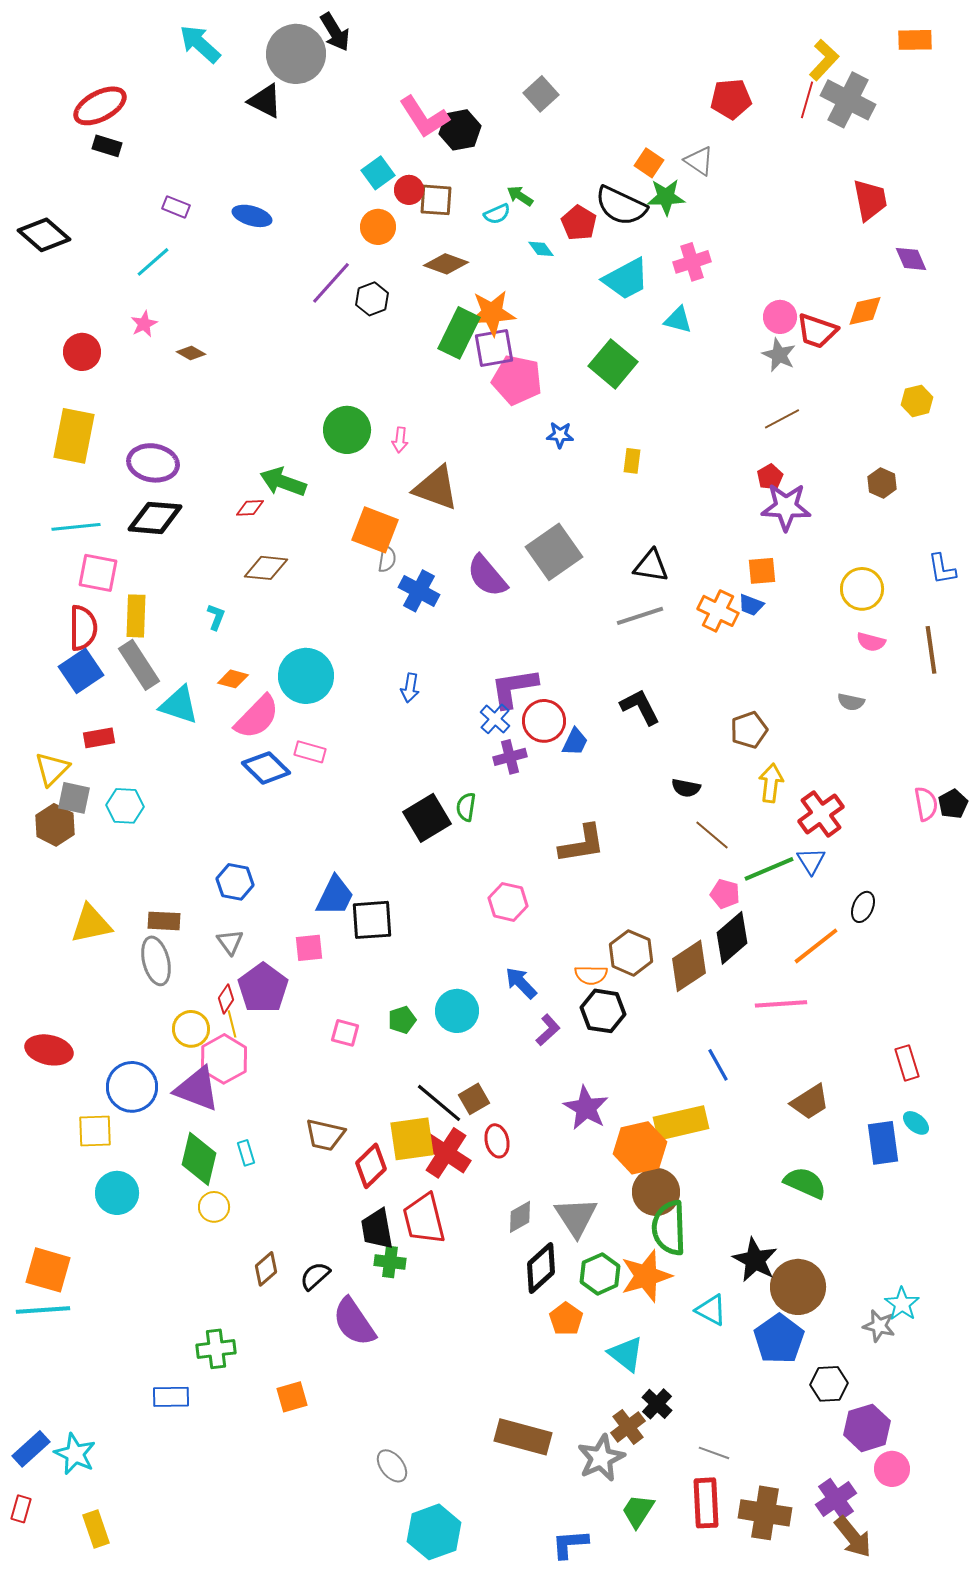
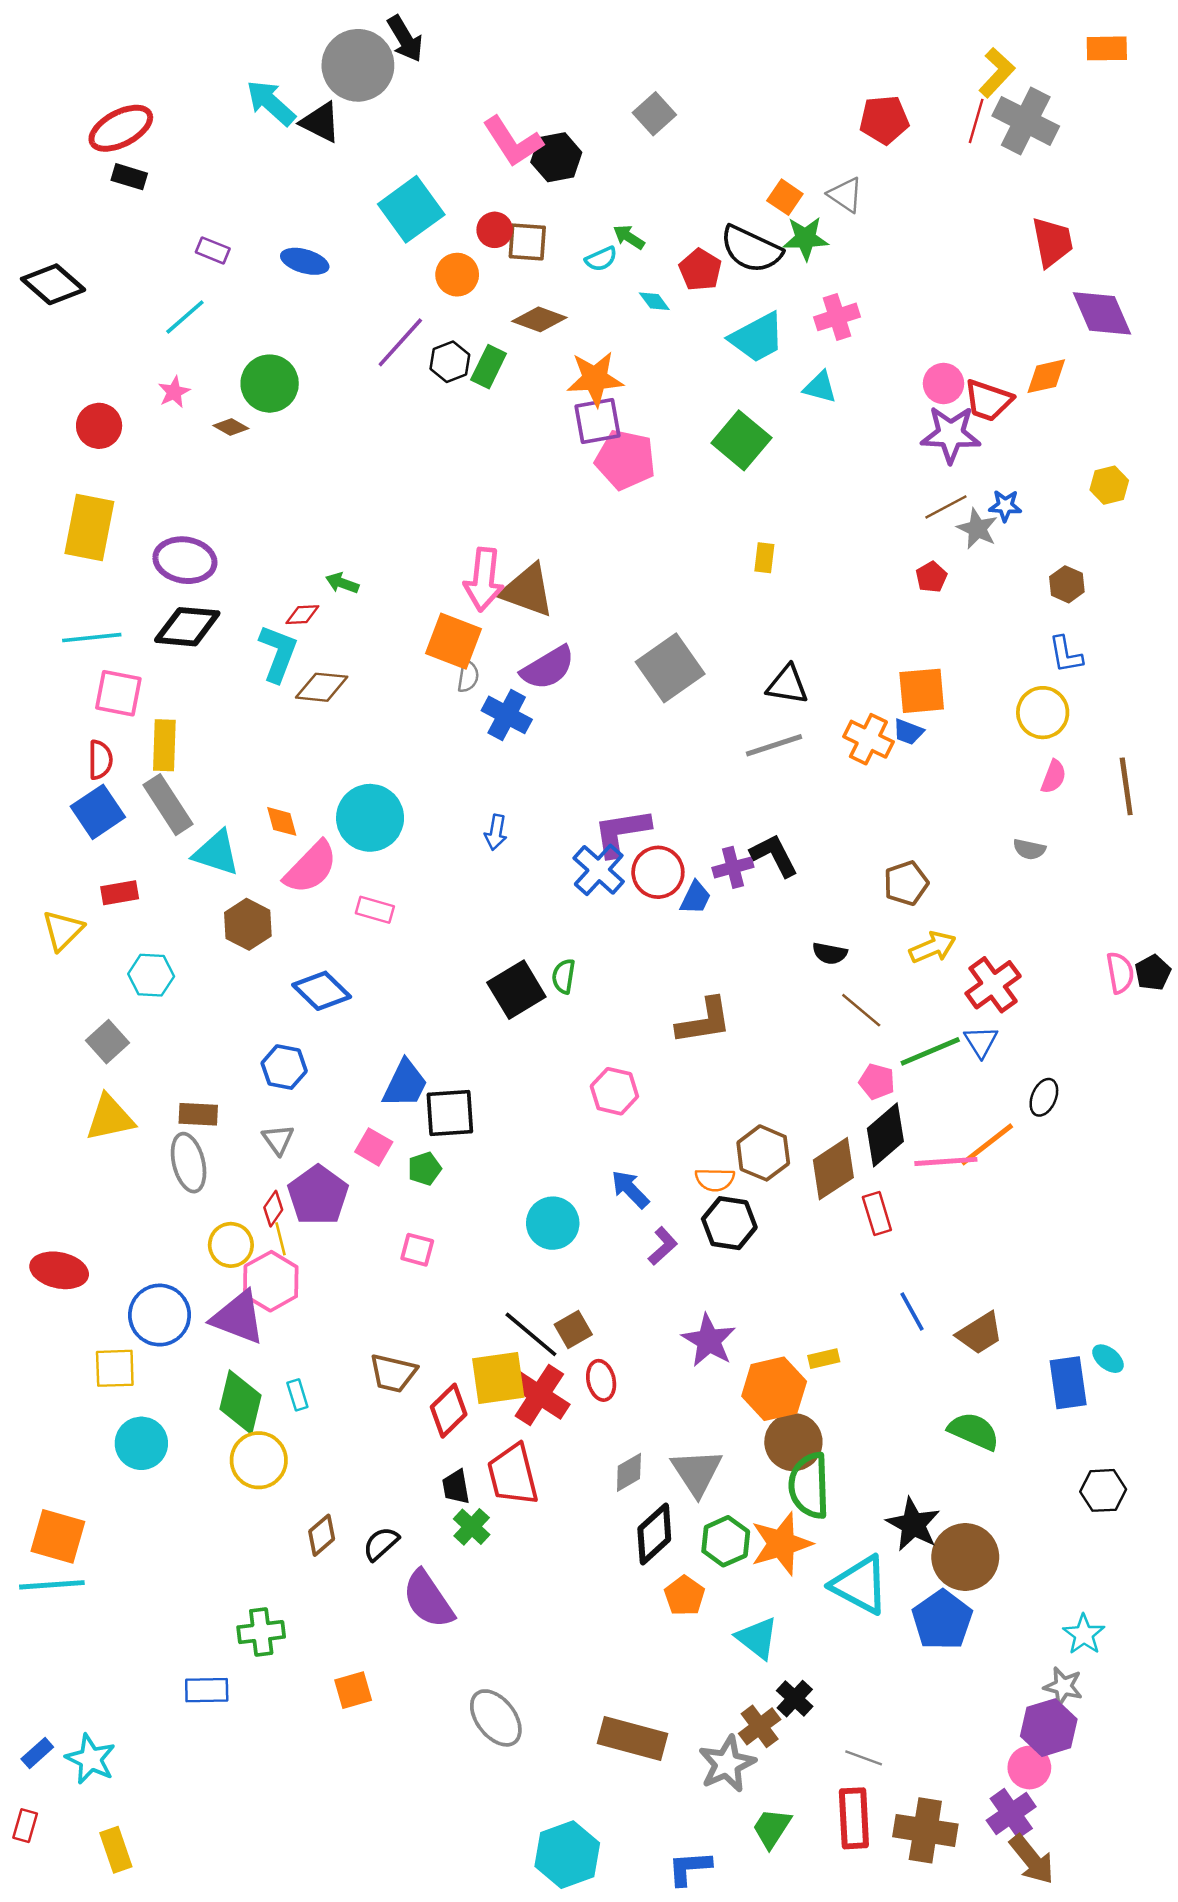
cyan arrow: (200, 44) -> (271, 103), moved
cyan square: (378, 173) -> (411, 209), moved, size x1.6
purple diamond: (911, 259) -> (1102, 313), size x1.6
green rectangle: (459, 333) -> (489, 367), moved, size x0.7
gray star: (779, 355) -> (977, 529), moved
green circle: (347, 430) -> (270, 384), moved
blue star: (560, 435) -> (1005, 506), moved
pink arrow: (400, 440) -> (484, 579), moved, size x2.0
green arrow: (283, 482) -> (342, 583), size x0.6
purple star: (786, 507) -> (951, 434), moved
blue L-shape: (942, 569) -> (1066, 655), moved
orange square: (762, 571) -> (922, 691), size x1.4
purple semicircle: (487, 576) -> (548, 668), moved, turned -81
cyan L-shape: (216, 617) -> (278, 653), moved, size x1.8
red semicircle: (83, 628) -> (100, 760), size x0.7
pink semicircle: (871, 642) -> (1054, 777), turned -84
orange diamond: (233, 679) -> (282, 821), turned 60
blue cross: (495, 719) -> (599, 870), size x1.4
purple cross: (510, 757) -> (733, 867), moved
blue diamond: (266, 768) -> (322, 991), moved
yellow arrow: (771, 783) -> (933, 947), turned 60
gray square: (74, 798) -> (107, 1042), moved, turned 36
brown hexagon: (55, 825) -> (248, 924), moved
pink square: (309, 948) -> (374, 1147), turned 36
pink line: (781, 1004) -> (946, 1161), moved
green pentagon: (402, 1020) -> (424, 1169), moved
red rectangle: (907, 1063) -> (877, 1213), moved
blue line: (718, 1065) -> (912, 1311), moved
yellow rectangle: (681, 1123) -> (824, 1359), size x0.5
yellow circle: (214, 1207) -> (259, 1460), size x1.5
black trapezoid: (377, 1229) -> (456, 1487), size x0.7
green cross: (390, 1262) -> (472, 1527), turned 36
cyan star: (902, 1304) -> (1084, 1634), moved
cyan triangle: (711, 1310) -> (860, 1585), size x1.6
gray star: (879, 1326) -> (1063, 1686), moved
black hexagon: (829, 1384) -> (1103, 1490), moved
blue rectangle: (31, 1449) -> (37, 1753), size x0.7
gray ellipse: (392, 1466) -> (496, 1718), moved, size x1.4
pink circle: (892, 1469) -> (1029, 1768), moved
cyan hexagon: (434, 1532) -> (567, 1855), moved

